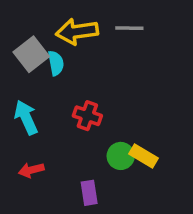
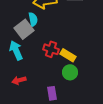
gray square: (31, 54) -> (24, 29), moved
yellow rectangle: (143, 156) -> (68, 55), moved

